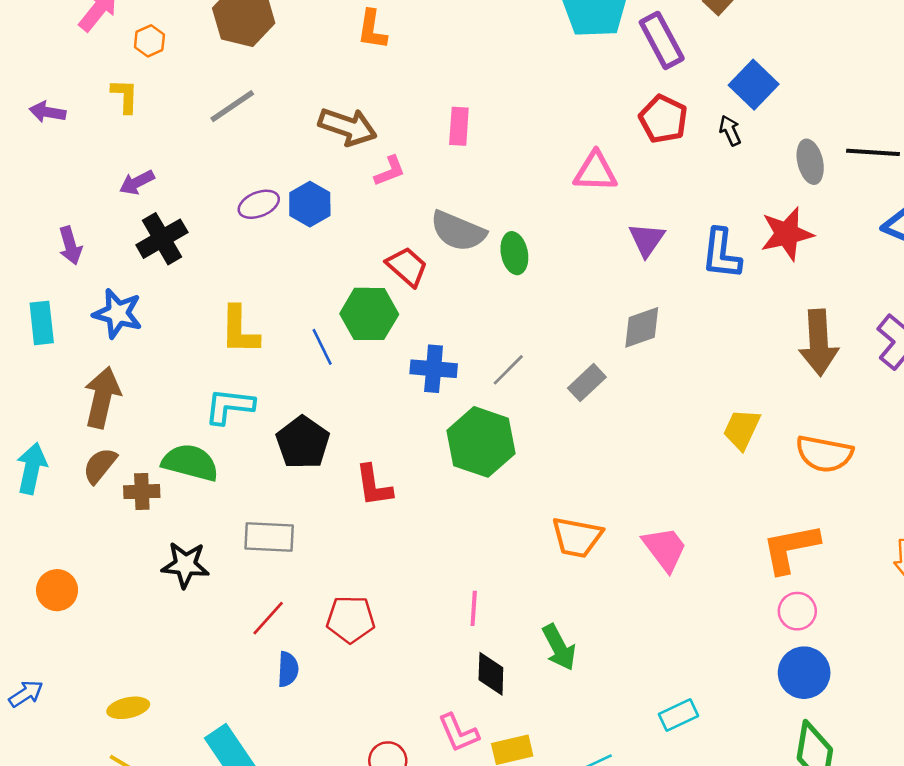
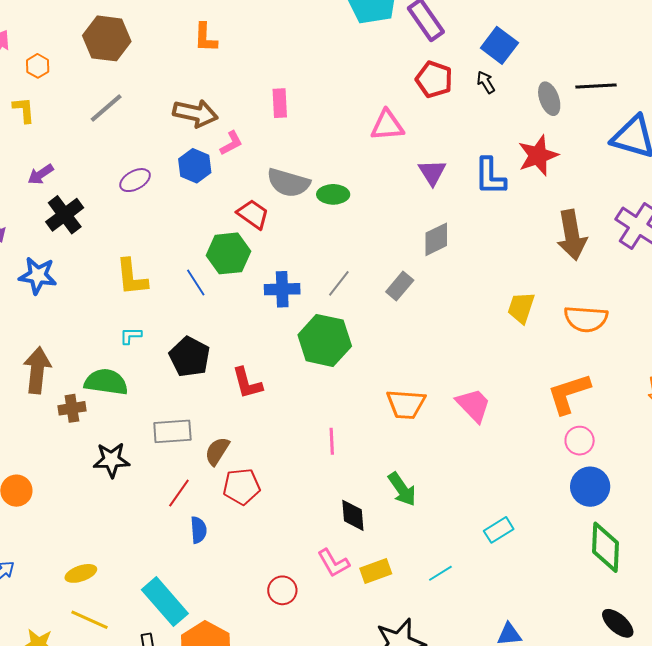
blue hexagon: (310, 204) -> (195, 166), moved
green ellipse: (514, 253) -> (333, 194), turned -72
brown arrow: (102, 397) -> (37, 370), moved
cyan L-shape: (229, 406) -> (131, 336), size x0.6
brown semicircle: (100, 466) -> (217, 451), moved
pink line: (474, 608) -> (332, 441), moved

